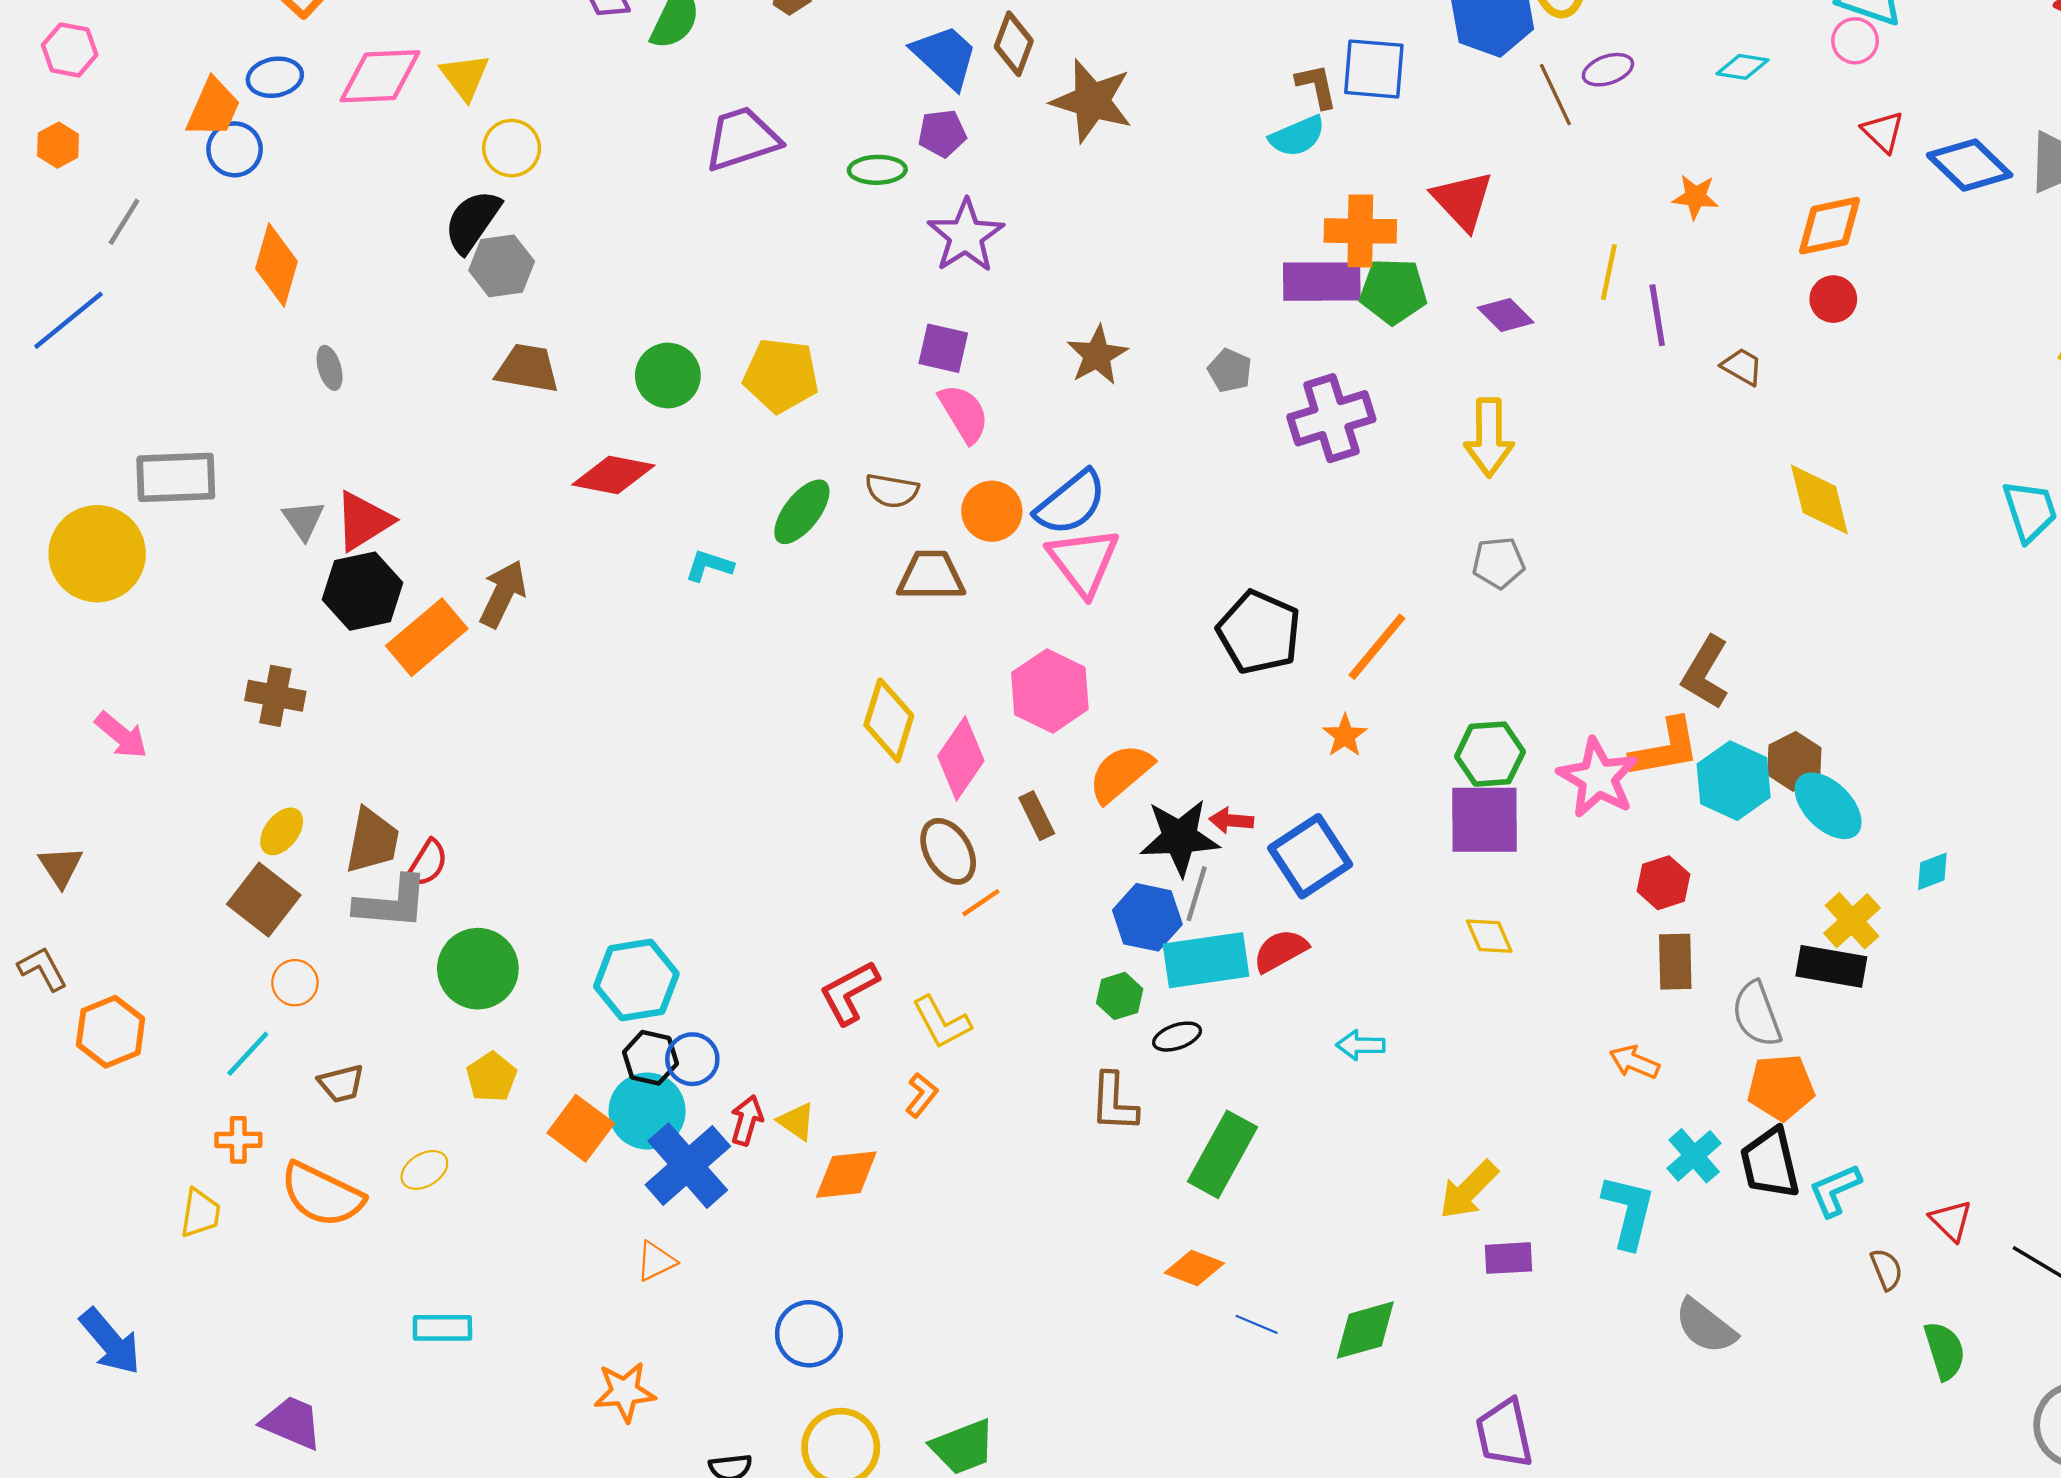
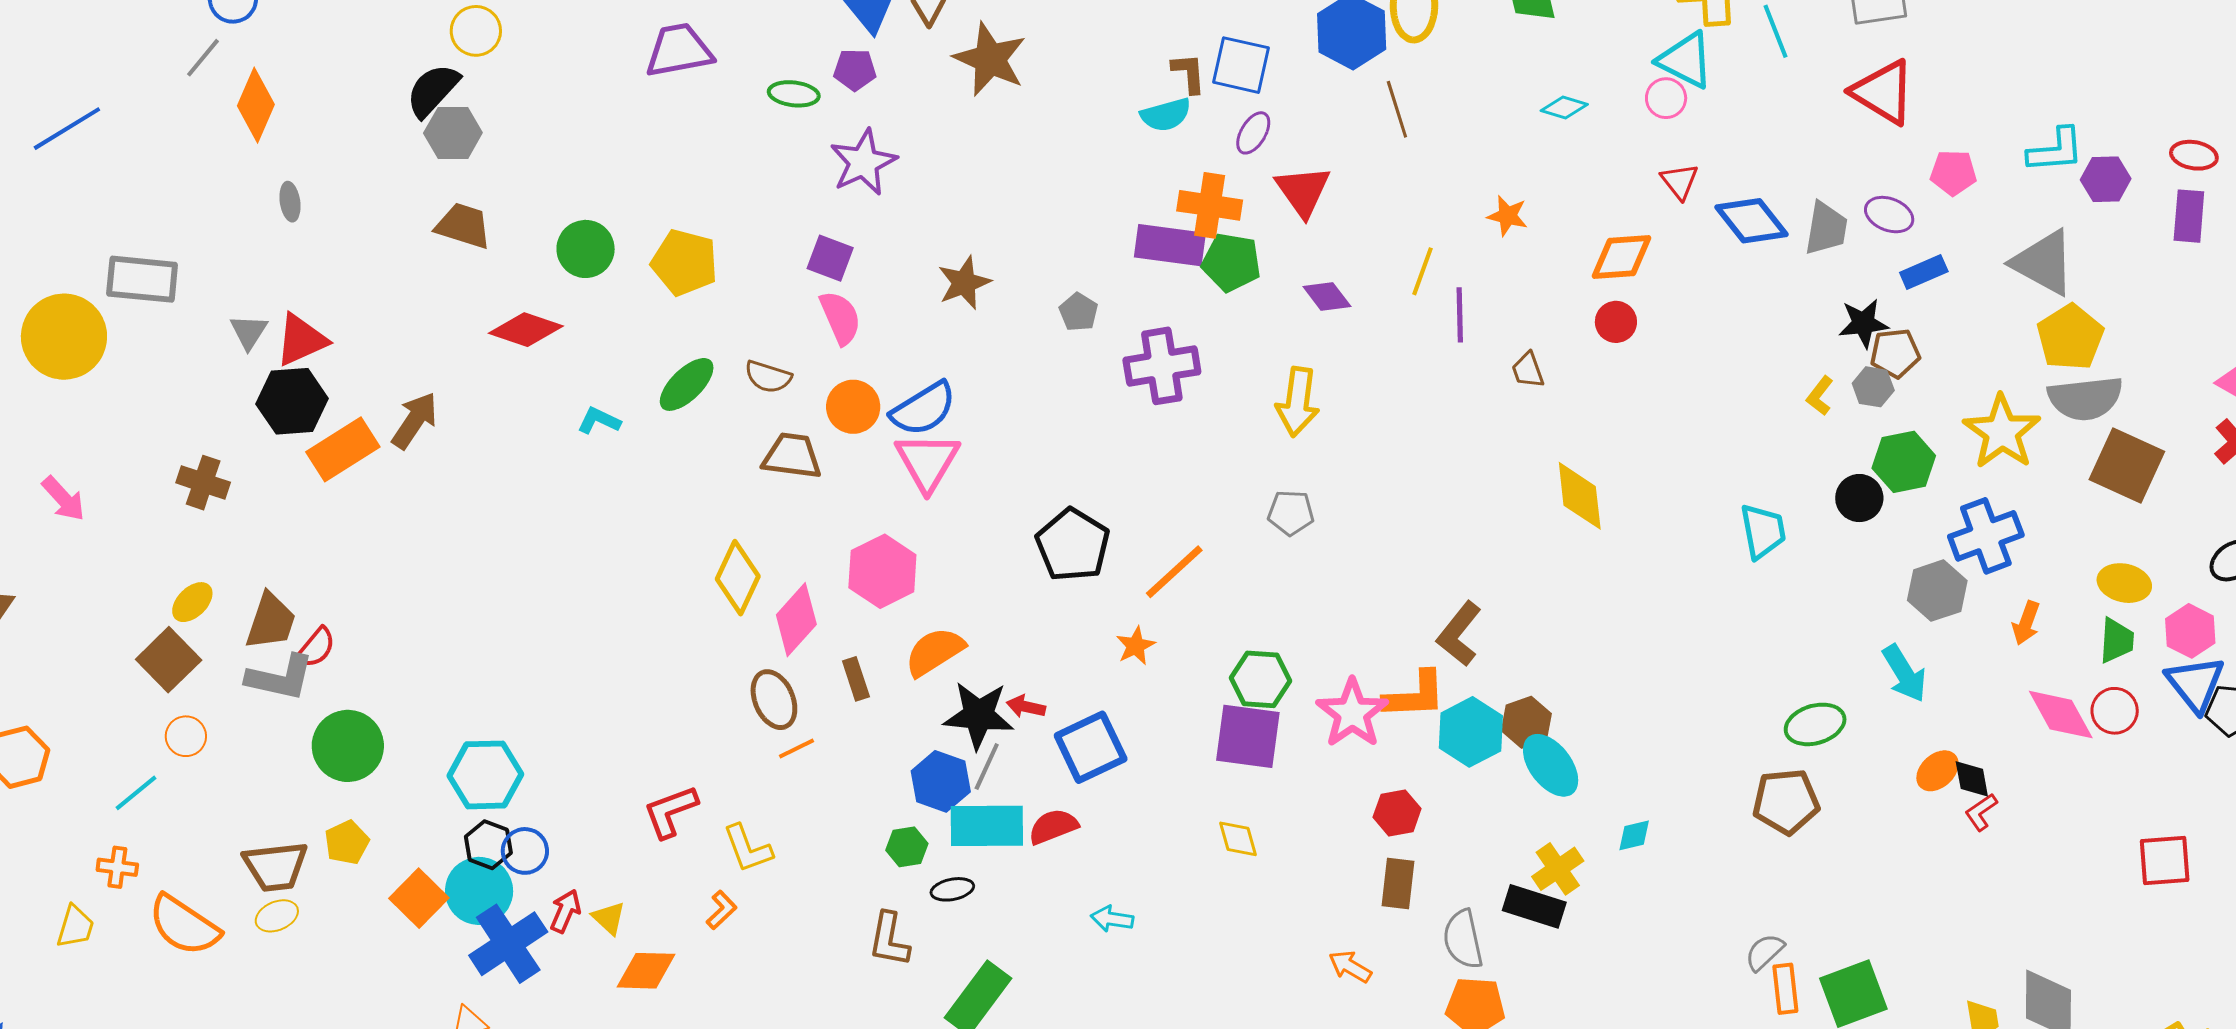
purple ellipse: (1608, 70) -> (1253, 133), moved, turned -48
gray line: (124, 222) -> (203, 58), moved
brown trapezoid: (1742, 367) -> (1528, 370), turned -147
brown trapezoid: (341, 1083) -> (275, 866), moved, size x1.6

